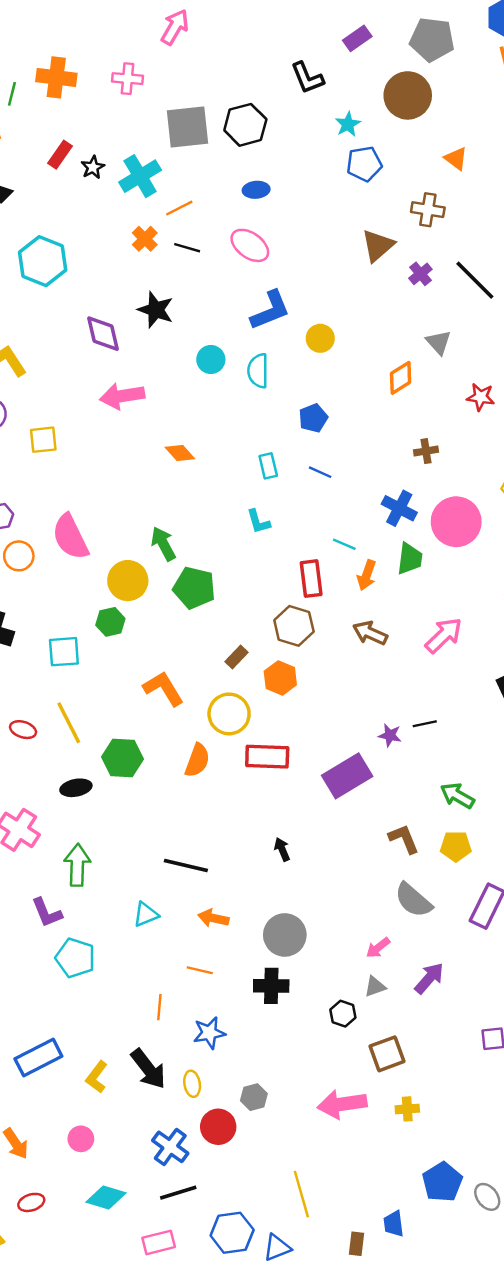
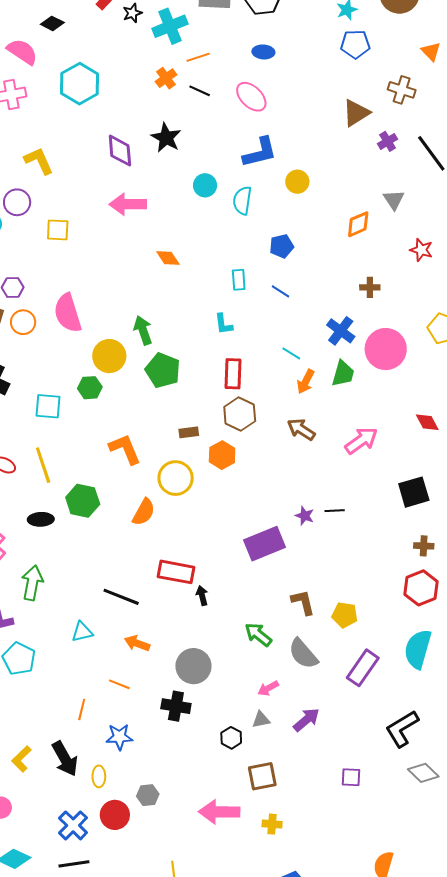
red rectangle: (311, 579) -> (233, 374), moved
brown rectangle: (237, 657) -> (189, 432), turned 30
red rectangle: (267, 757) -> (176, 572), moved
green arrow: (457, 796) -> (258, 635), moved

